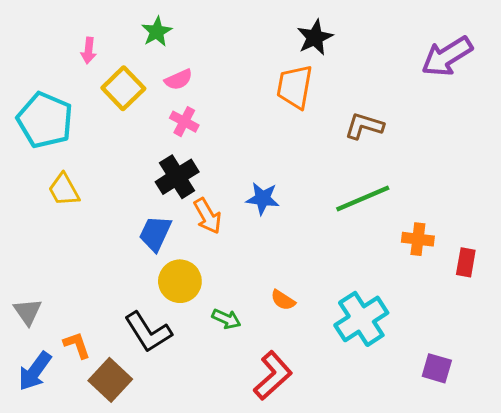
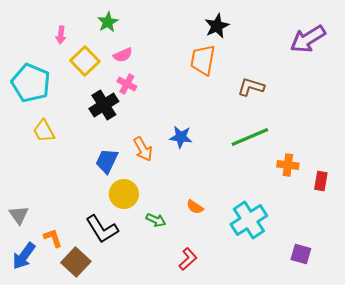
black cross: (177, 177) -> (104, 105), moved
red L-shape: (273, 376) -> (188, 259), size x0.7

